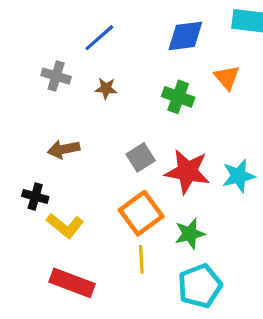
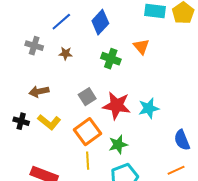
blue diamond: (185, 36) -> (100, 22), moved, turned -40
yellow L-shape: (65, 226) -> (49, 122), moved

